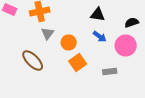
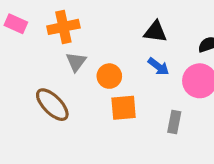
orange square: (78, 62) -> (124, 108), turned 30
gray rectangle: (110, 72) -> (174, 122), turned -72

